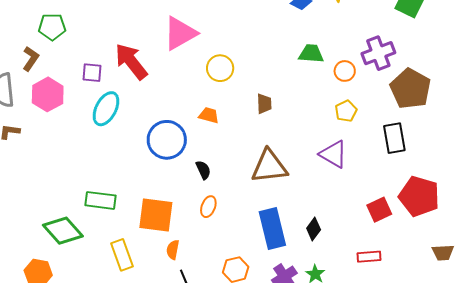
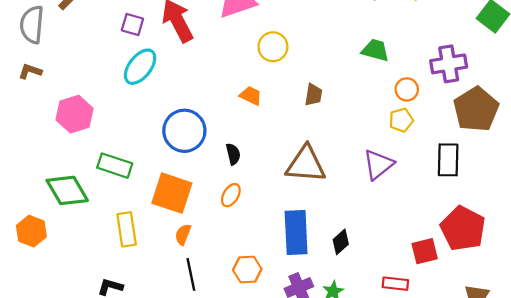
orange circle: (345, 71) -> (407, 89), moved
pink hexagon: (48, 94) -> (75, 114), moved
blue circle: (167, 140) -> (184, 131), moved
purple triangle: (333, 154) -> (378, 164), turned 40
red square: (379, 210) -> (425, 251), moved

